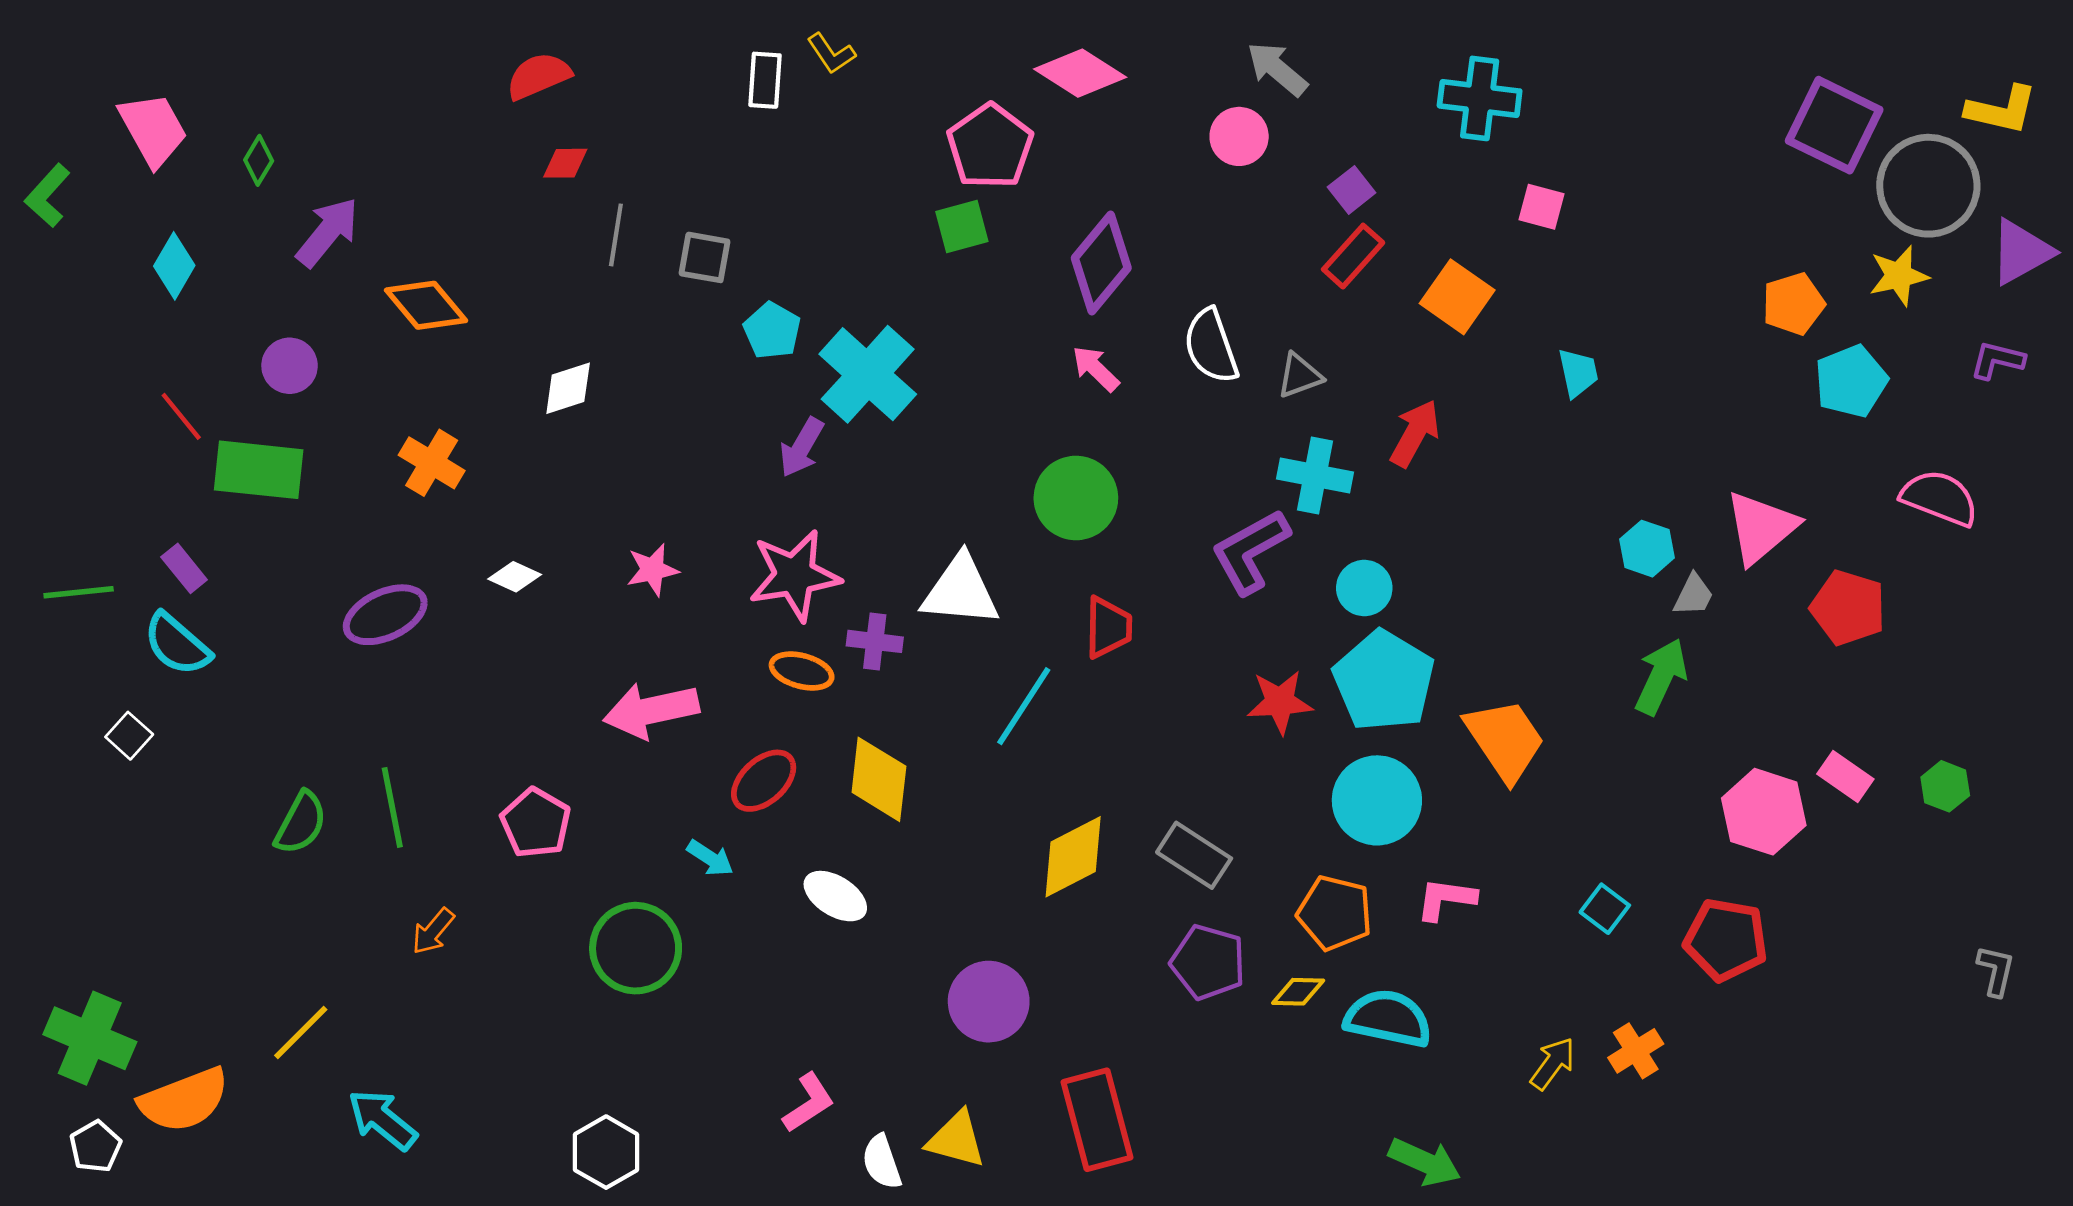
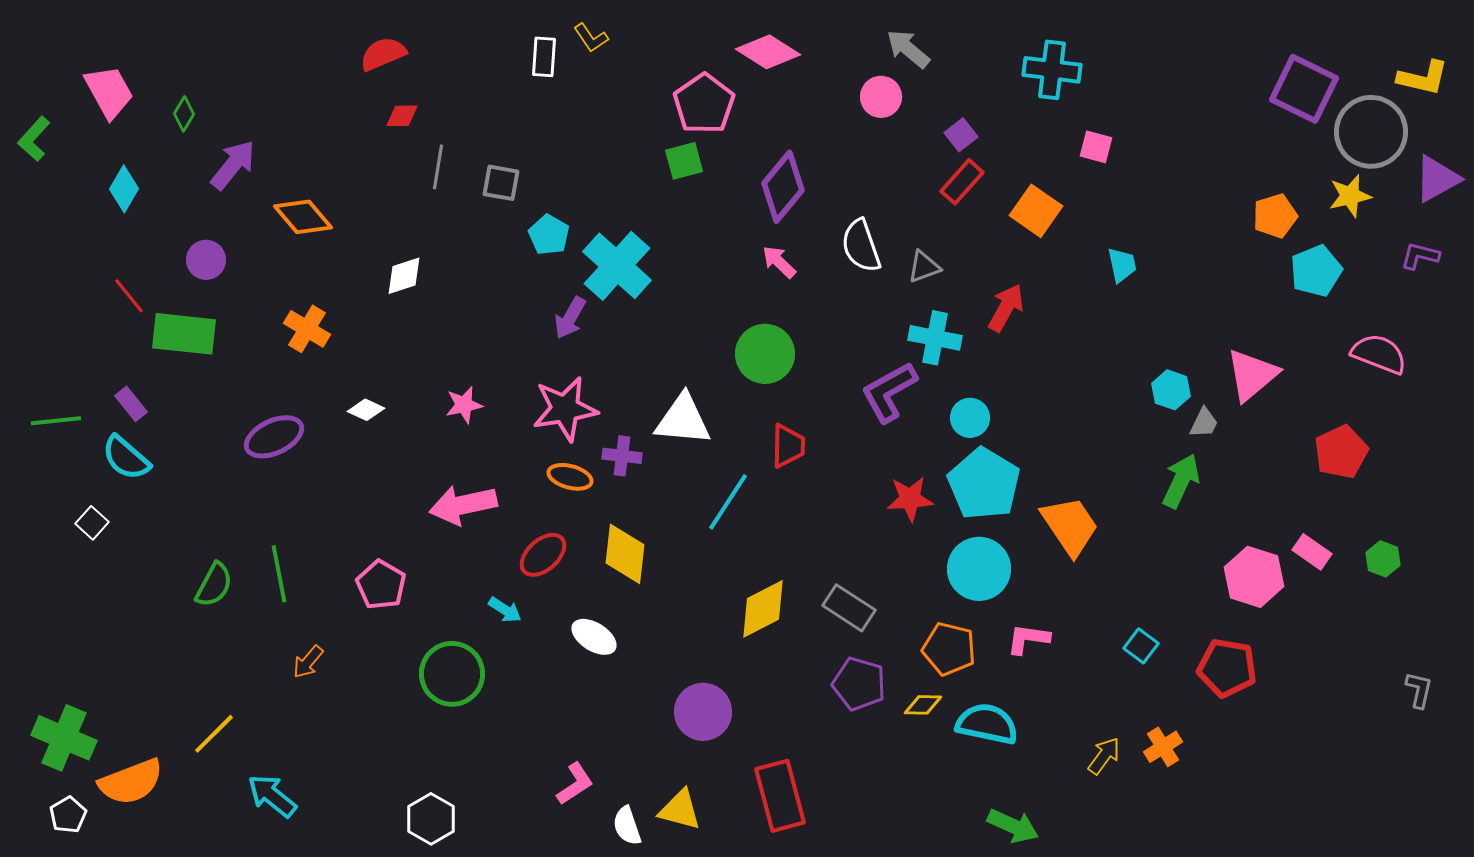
red pentagon: (1848, 608) -> (1341, 452), moved, turned 30

